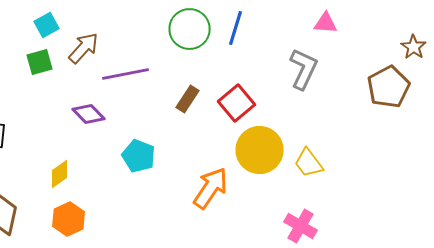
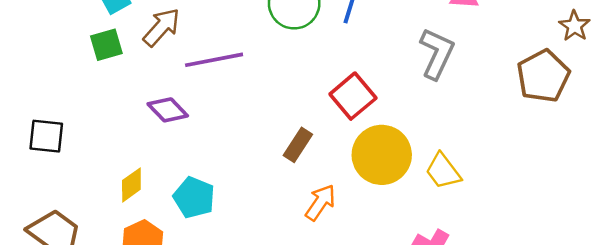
brown rectangle: (188, 99) -> (298, 145), moved
cyan pentagon: (139, 156) -> (194, 197), moved
orange arrow: (211, 188) -> (320, 202), size x0.7

